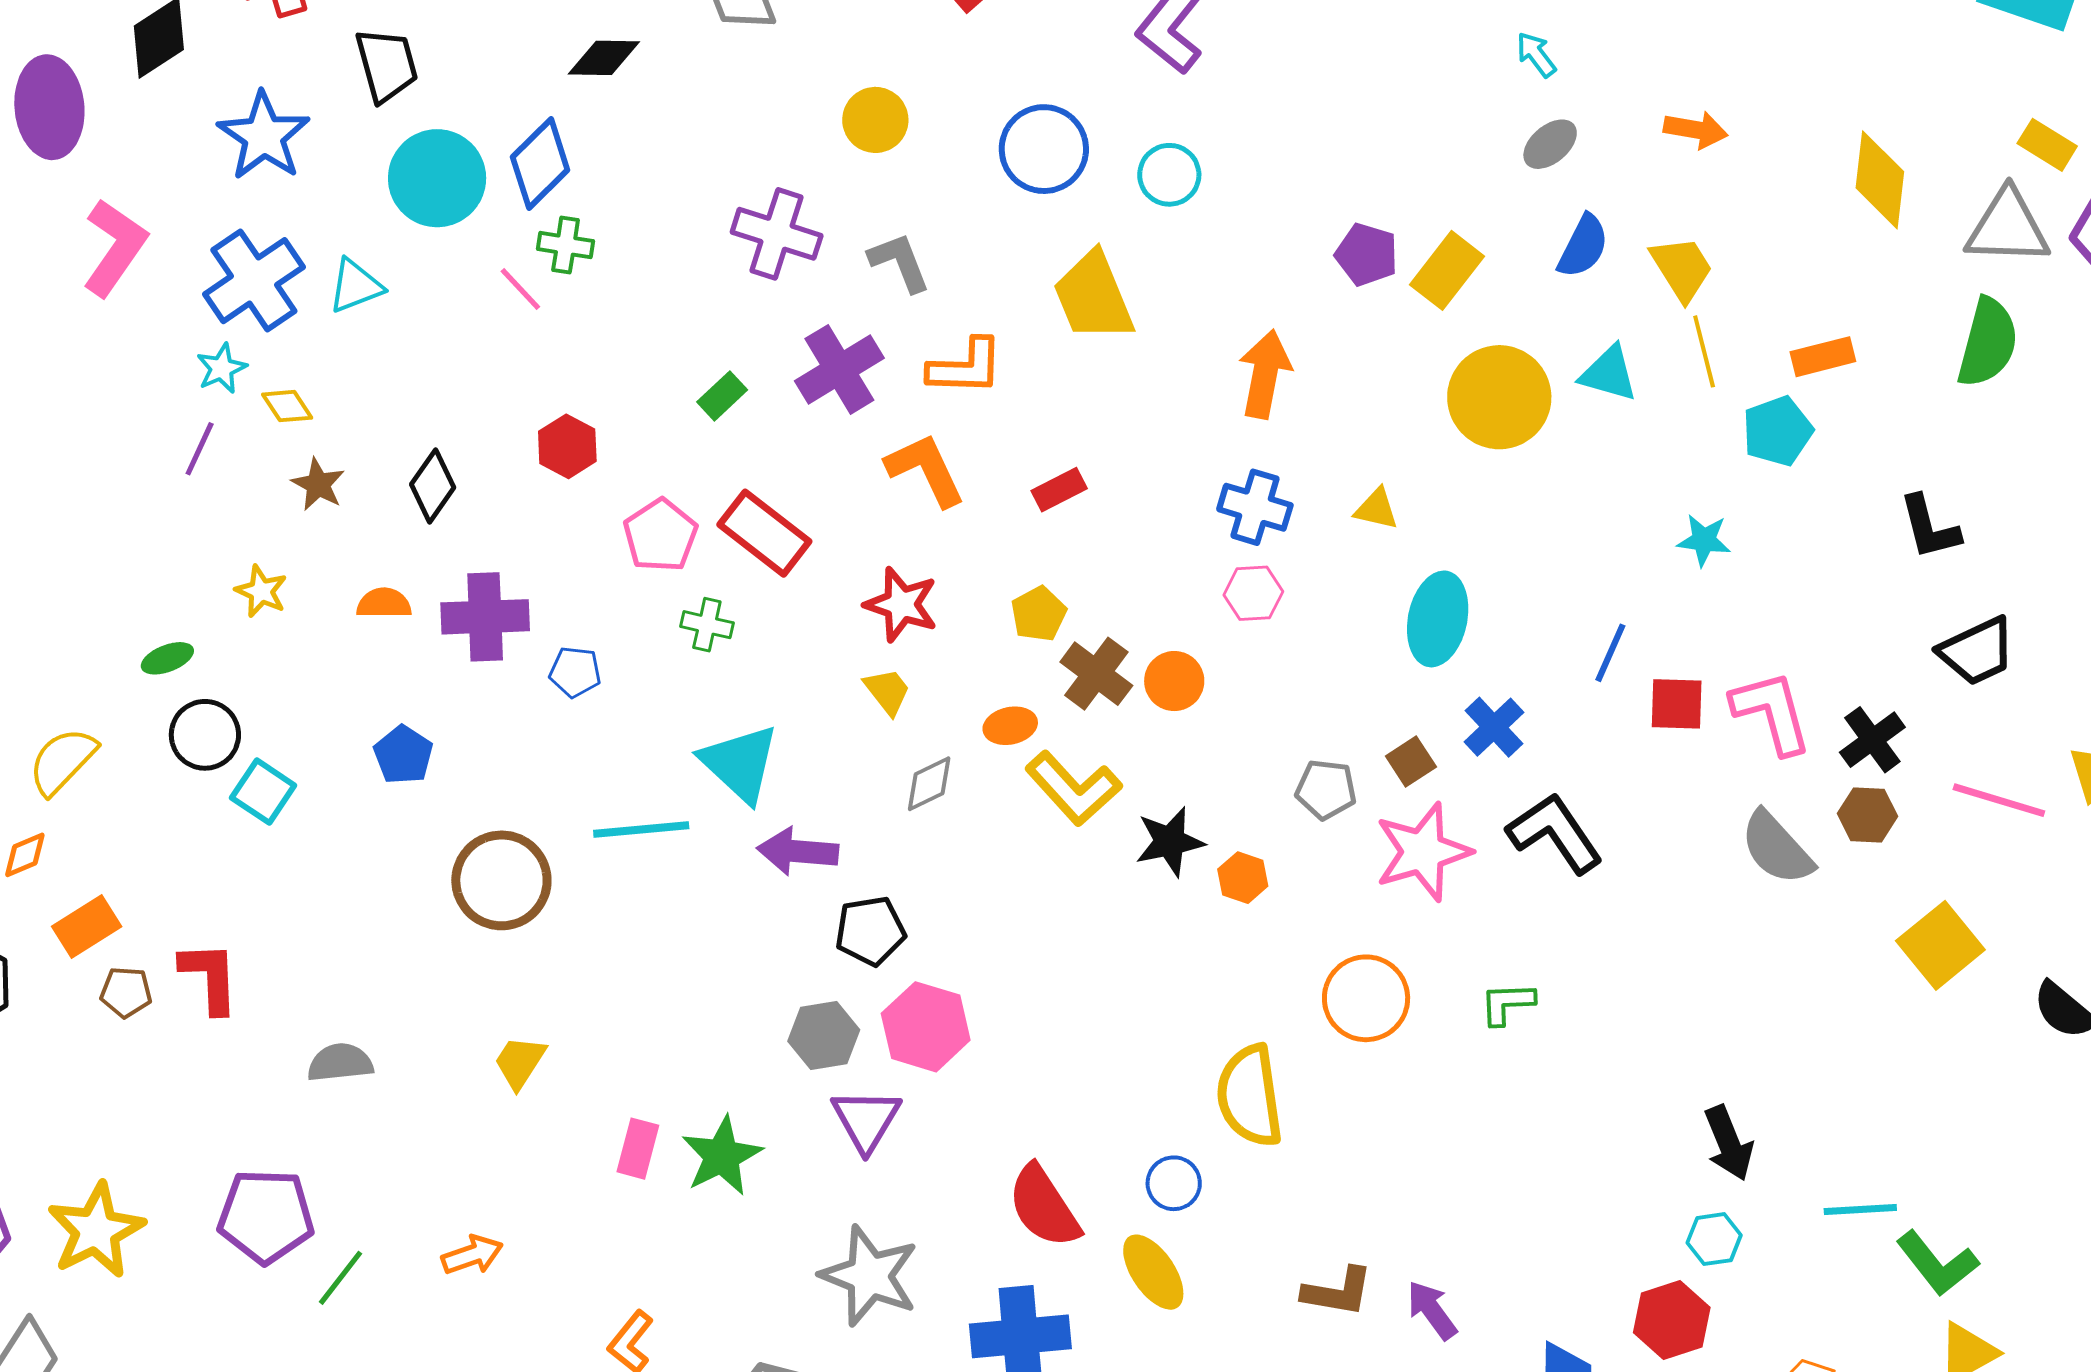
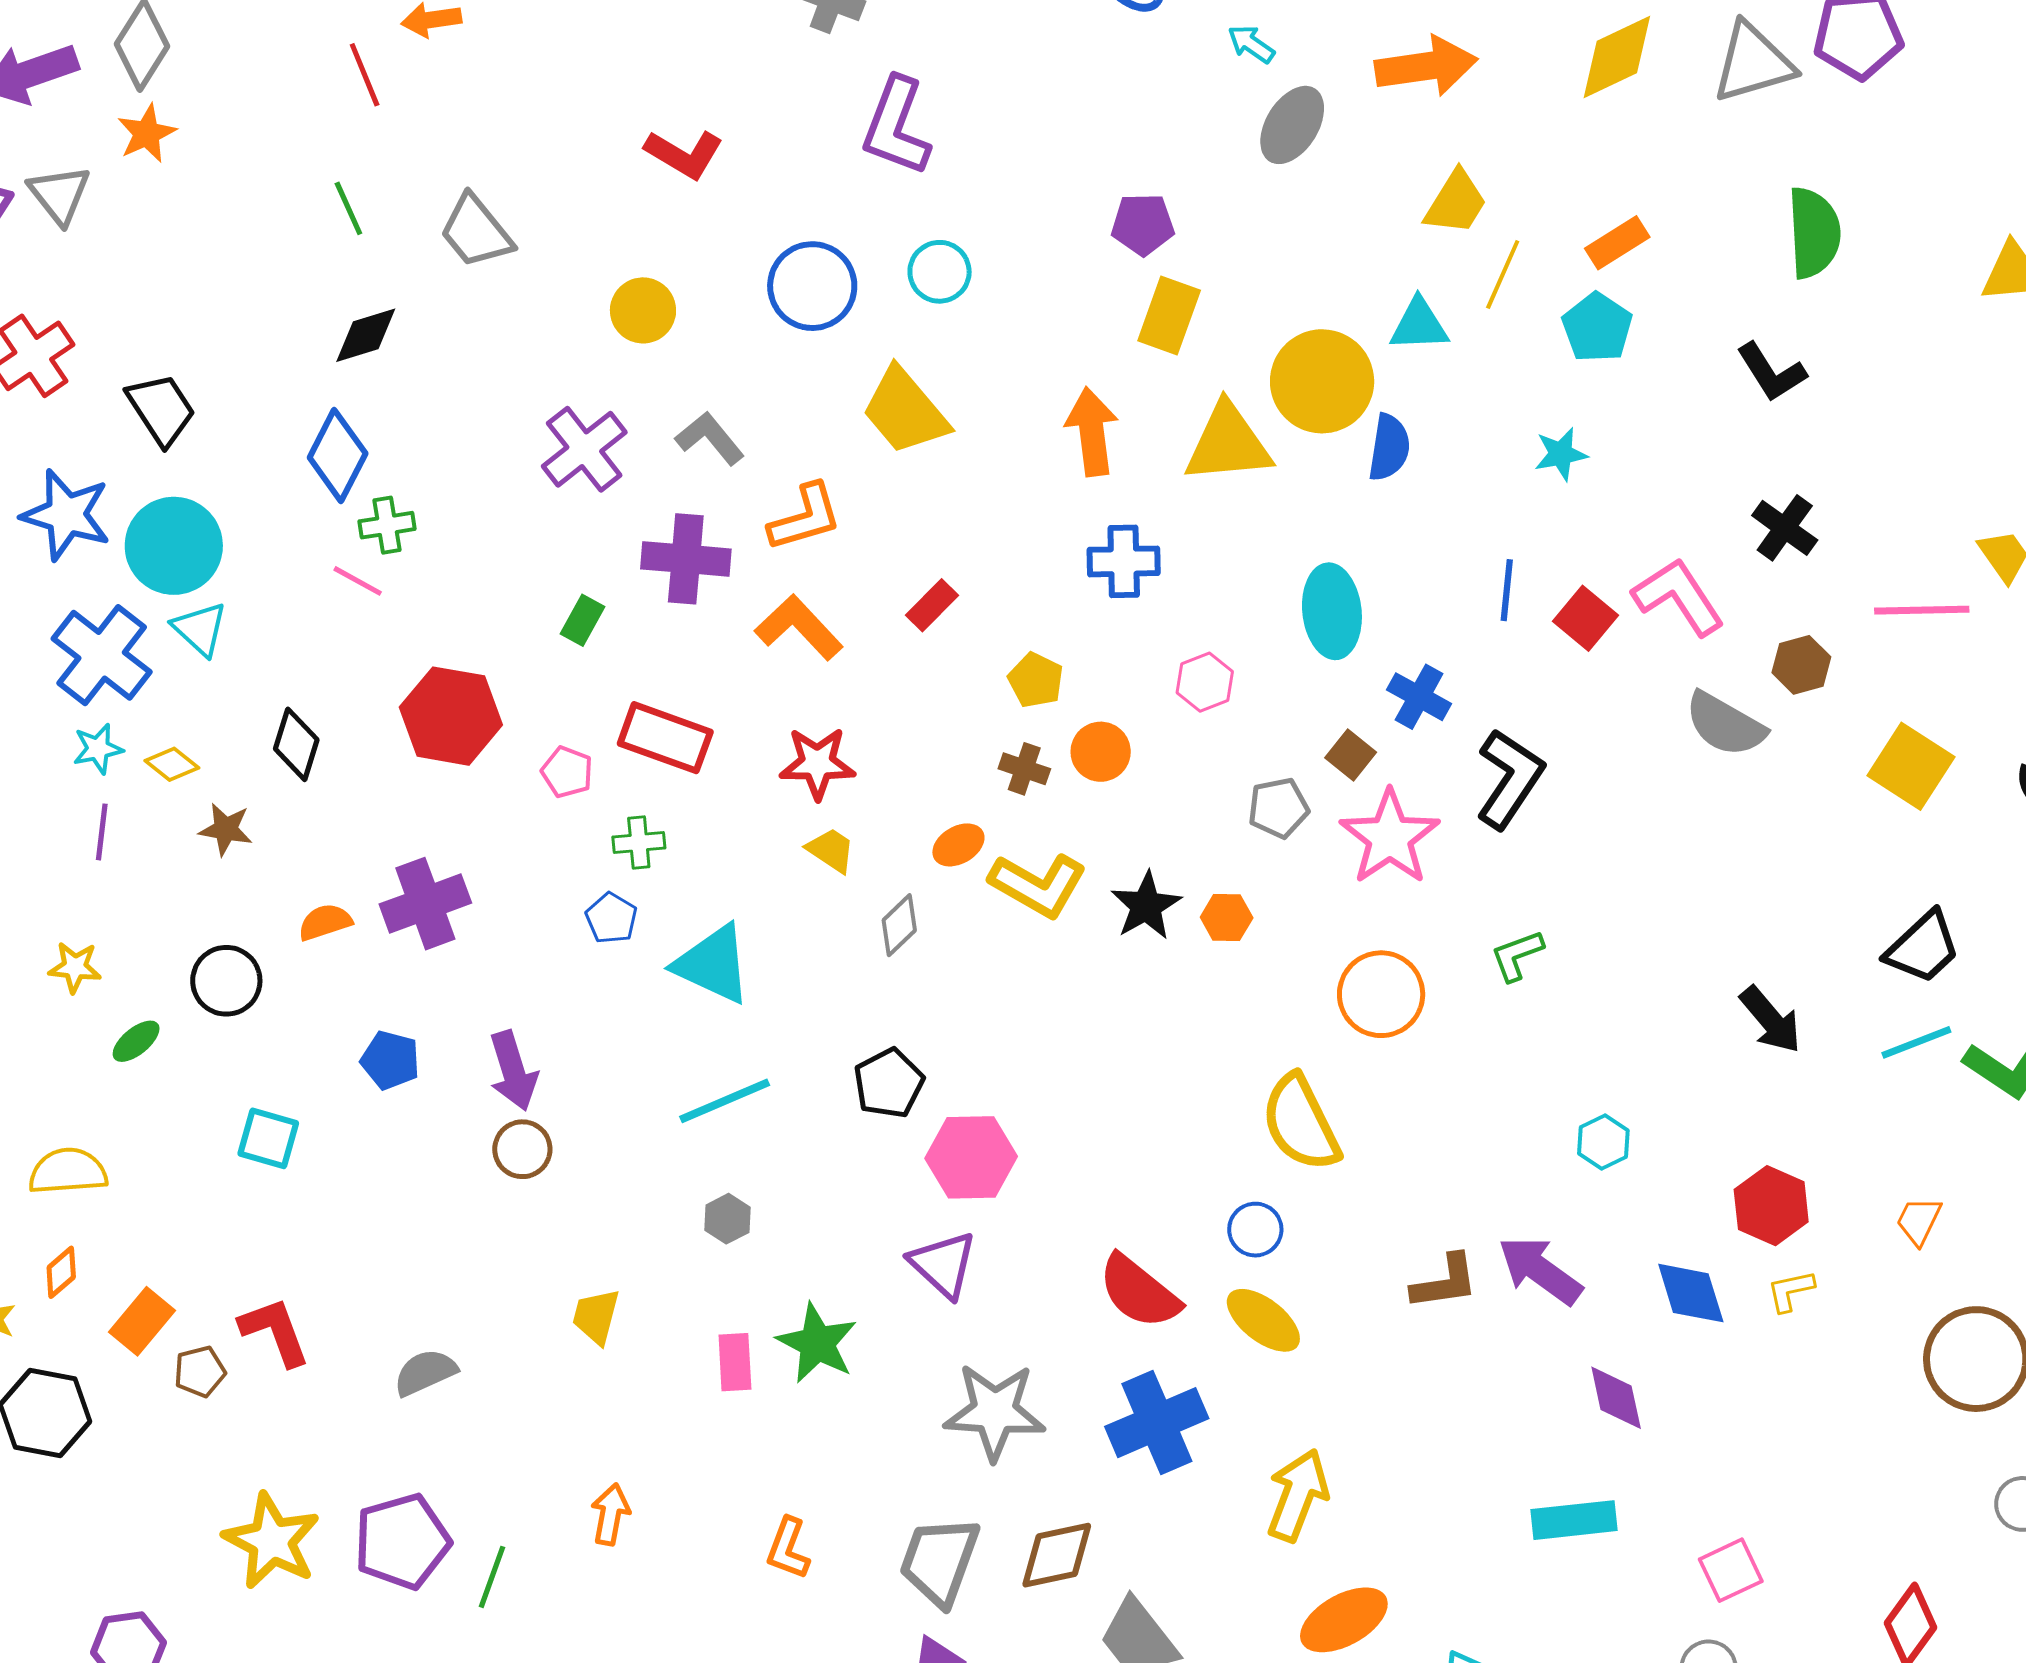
orange arrow: (1696, 130) -> (1426, 66), size x1.6
gray ellipse: (1550, 144) -> (1292, 125), size x1.4
cyan circle: (437, 178) -> (174, 546), moved
yellow diamond: (1880, 180) -> (1617, 57), turned 76
purple cross: (777, 234) -> (584, 449), turned -38
blue semicircle: (1583, 246) -> (1389, 447), moved
purple pentagon: (1367, 255) -> (1143, 224), moved
yellow trapezoid: (1682, 268) -> (1456, 202), turned 82
yellow rectangle: (1447, 270) -> (1169, 315), moved
cyan triangle: (356, 286) -> (200, 629), turned -38
green semicircle: (1988, 343) -> (1814, 233), moved
yellow line: (1704, 351) -> (1503, 274), turned 56
cyan star: (222, 368) -> (98, 749), turned 30
purple cross: (839, 369) -> (686, 559), turned -36
red hexagon: (567, 446) -> (451, 716), size x1.6
black diamond: (433, 486) -> (296, 744), moved
yellow triangle: (1376, 509) -> (1228, 443), moved, size x2.0
pink pentagon: (660, 535) -> (567, 772), size x0.7
yellow star: (261, 591) -> (75, 967), moved
pink hexagon: (1253, 593) -> (1205, 682), moved
yellow pentagon: (1039, 614) -> (1036, 680), moved
black trapezoid: (1977, 651) -> (1923, 947), moved
blue pentagon: (575, 672) -> (611, 918), moved, turned -30
brown cross: (1096, 674) -> (1024, 769), size x0.7
red square: (1677, 704) -> (1586, 618), turned -34
black circle: (205, 735) -> (226, 981), moved
black cross: (1872, 740) -> (1785, 528), moved
yellow semicircle: (62, 761) -> (68, 1171), turned 60
cyan line: (641, 829) -> (725, 1101), moved
black L-shape: (1555, 833) -> (1510, 779), turned 86
purple arrow: (798, 851) -> (513, 1071), moved, turned -94
brown circle: (501, 880) -> (522, 1149), size x0.6
gray hexagon: (824, 1036) -> (727, 1219), moved, size x0.7
yellow star: (96, 1231) -> (272, 1541), moved
cyan hexagon: (1714, 1239) -> (1603, 1142), moved
orange arrow: (472, 1255) -> (610, 1514), turned -42
purple arrow: (1432, 1310) -> (1540, 1270), size x1.4

